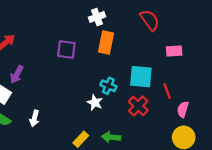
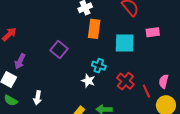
purple square: (66, 50) -> (59, 49), moved, turned 36
cyan square: (141, 77) -> (125, 43), moved
red line: (167, 91) -> (146, 91), moved

